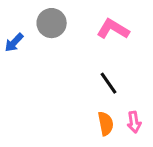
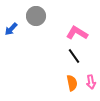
pink L-shape: (113, 29) -> (77, 33), moved

